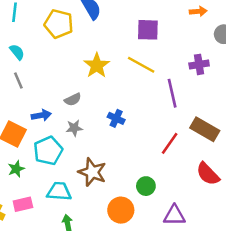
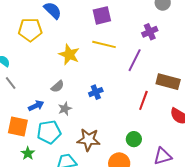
purple line: (172, 93) -> (135, 60), turned 55
blue cross: (116, 118) -> (96, 92), turned -32
cyan pentagon: (48, 151) -> (49, 132), turned 30

